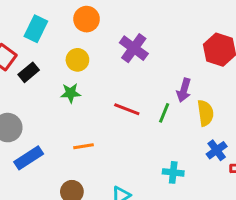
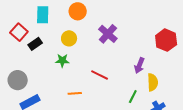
cyan rectangle: (36, 29) -> (43, 15), turned -30
green line: (164, 113) -> (133, 97), moved
orange line: (83, 146) -> (75, 93), moved

